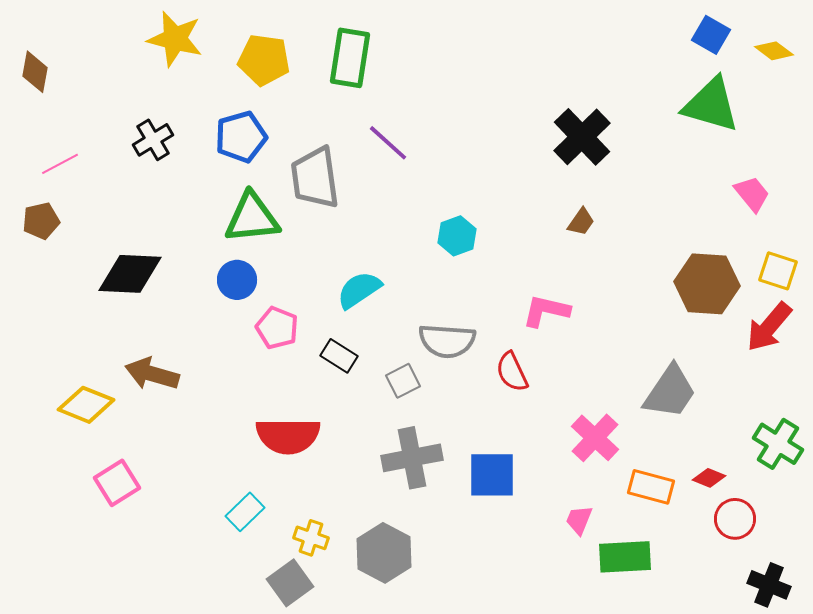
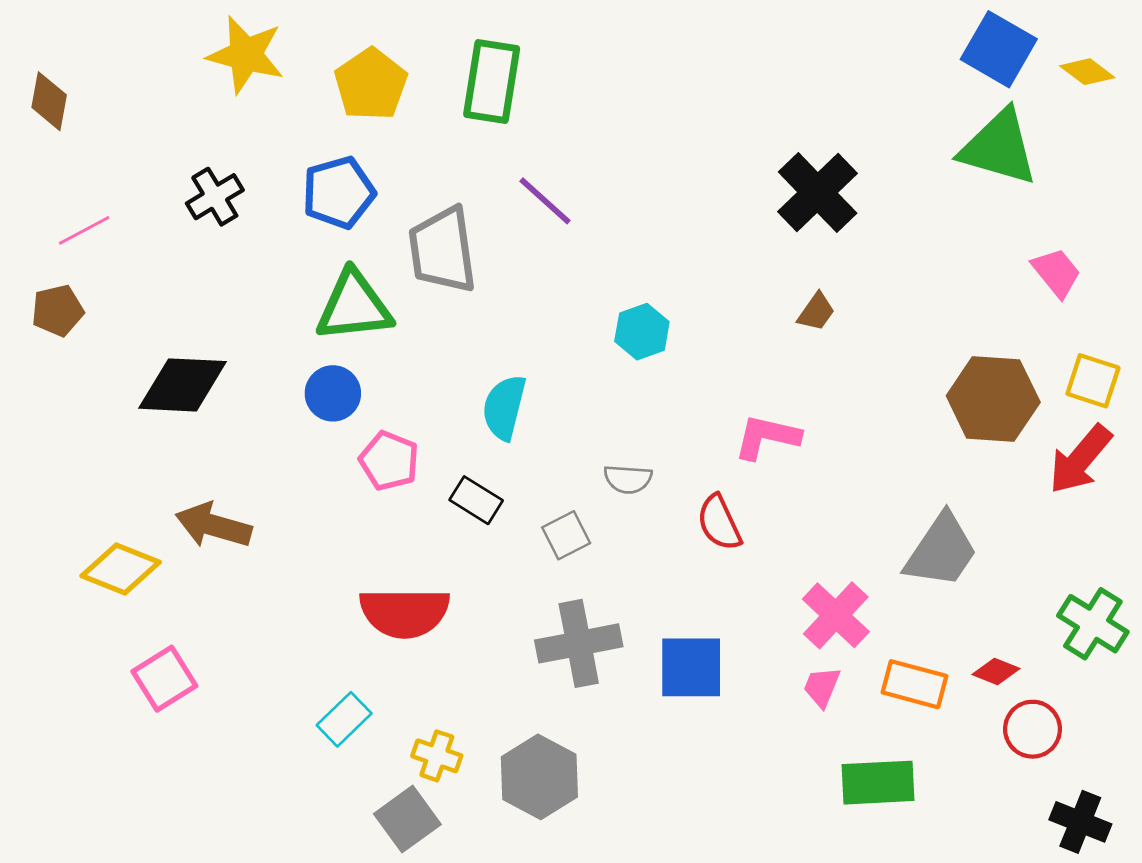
blue square: (711, 35) -> (999, 49), size x1.4
yellow pentagon: (264, 60) -> (371, 84), turned 30
cyan semicircle: (359, 290) -> (504, 407), turned -42
gray semicircle: (447, 341) -> (628, 479), size x0.6
pink trapezoid: (579, 520) -> (822, 687), moved

